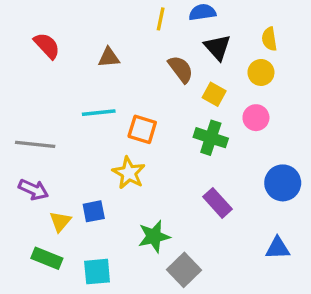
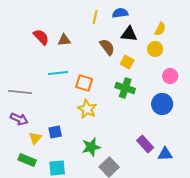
yellow semicircle: (269, 39) -> (160, 29), turned -144
red semicircle: (47, 46) -> (41, 37), moved
black triangle: (217, 47) -> (129, 34), turned -42
pink circle: (256, 118) -> (170, 76), moved
yellow star: (129, 173) -> (87, 109), moved
blue circle: (283, 183) -> (162, 104), moved
purple rectangle: (217, 203) -> (145, 144), moved

